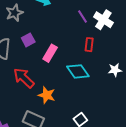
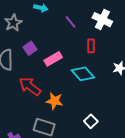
purple line: (82, 17) -> (70, 22), moved
pink rectangle: (50, 53) -> (53, 59), turned 36

